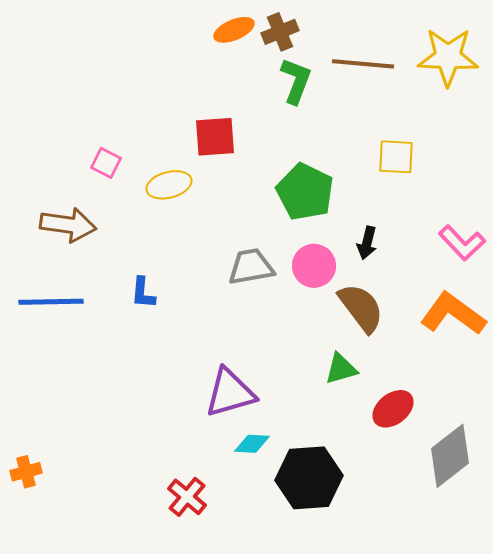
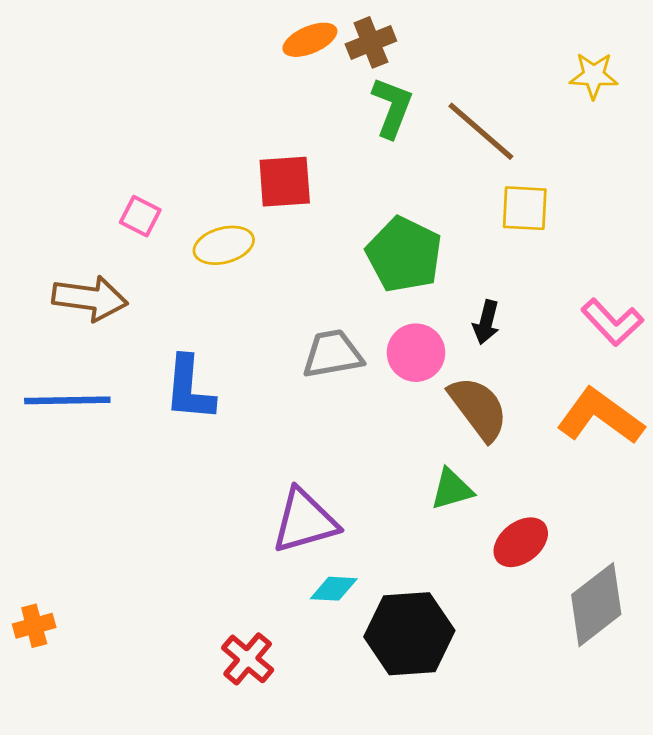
yellow star: (448, 57) -> (594, 76), size x0.6
brown line: (363, 64) -> (481, 131), moved, turned 36
blue L-shape: (143, 293) -> (189, 388), size x1.6

